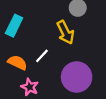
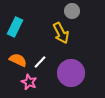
white line: (42, 56) -> (40, 62), moved

